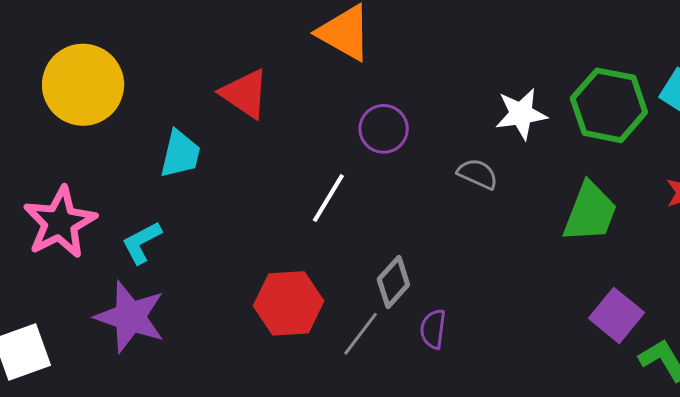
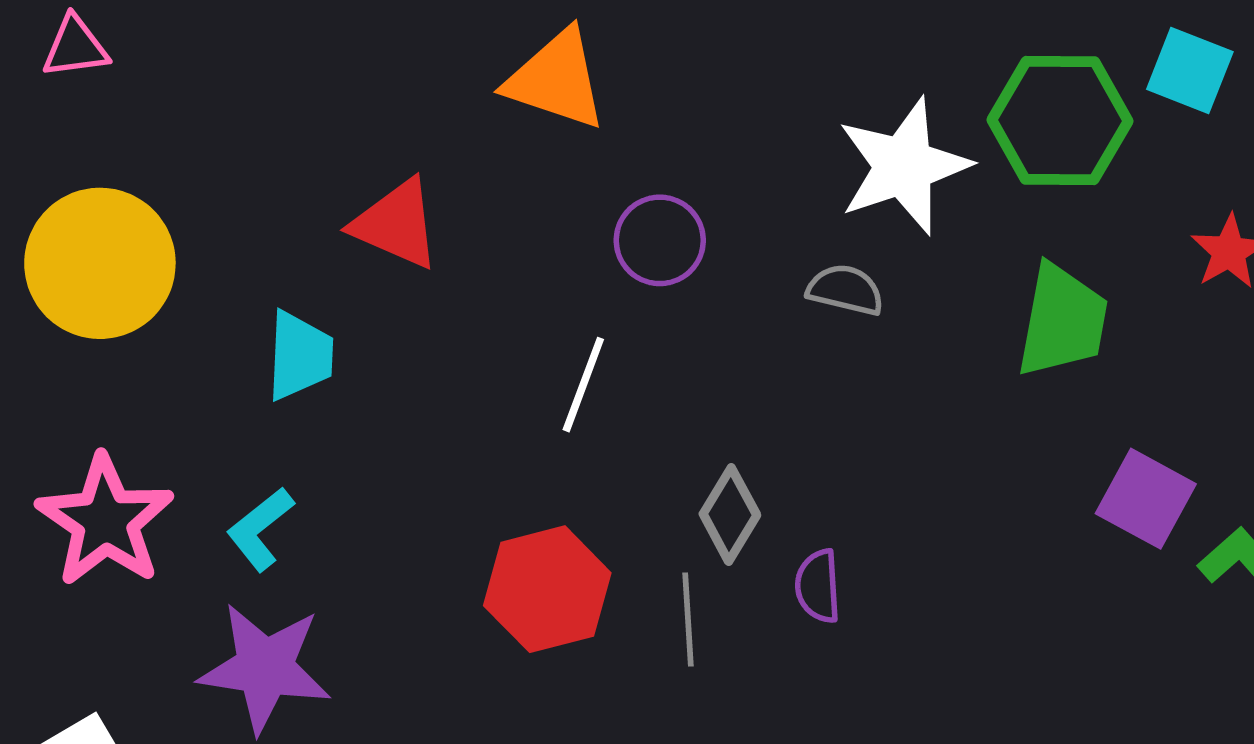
white star: (521, 114) -> (904, 166), size x1.4
gray line: (361, 334) -> (688, 620), turned -30

